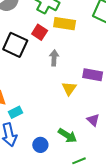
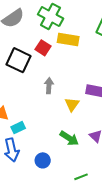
gray arrow: (54, 58) -> (49, 86), moved
green arrow: (67, 136) -> (69, 138), moved

